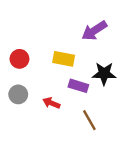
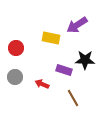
yellow rectangle: (64, 59) -> (51, 38), moved

